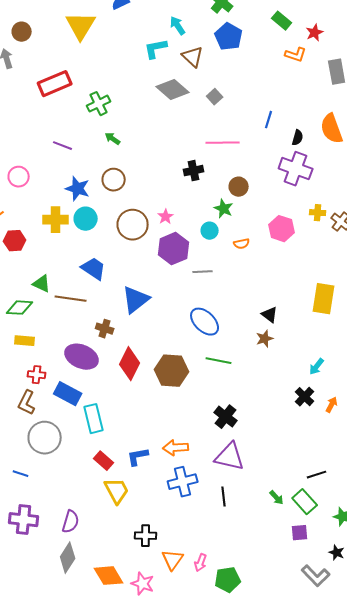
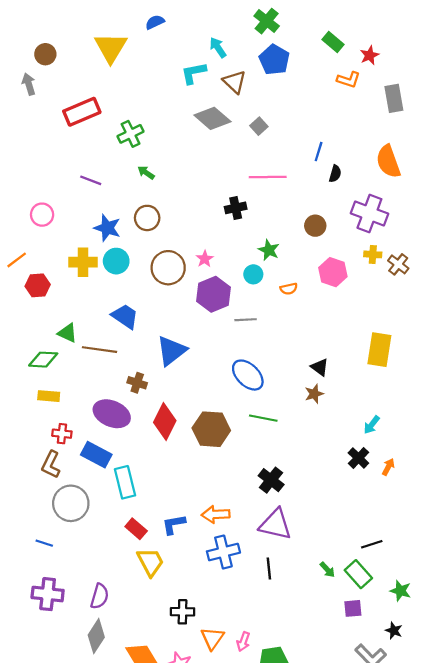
black semicircle: (298, 138) -> (335, 174), moved
purple cross: (296, 169) -> (369, 214), moved
brown circle: (239, 187) -> (315, 226), moved

